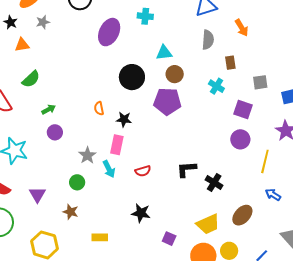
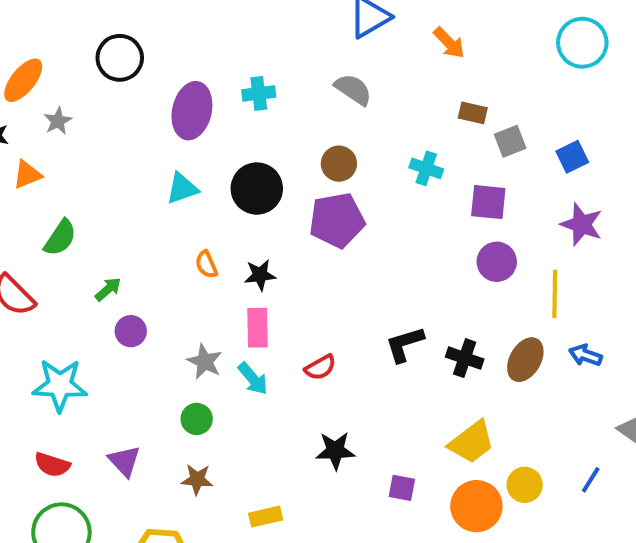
cyan cross: (145, 16) -> (259, 93), moved
gray semicircle: (208, 40) -> (353, 89), moved, turned -48
cyan triangle: (164, 53) -> (182, 188), moved
brown rectangle: (230, 63) -> (473, 113), moved, turned -56
brown ellipse: (242, 215) -> (525, 360), moved

